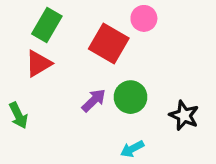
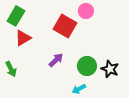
green rectangle: (47, 25) -> (16, 16), moved
green circle: (131, 97) -> (87, 66), moved

